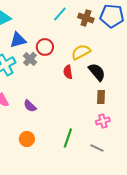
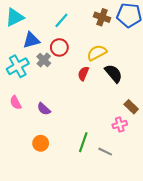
cyan line: (60, 14) -> (61, 20), moved
red semicircle: (68, 72) -> (83, 73), turned 32
brown rectangle: (101, 97) -> (131, 107), moved, turned -48
gray line: (97, 148) -> (105, 152), moved

